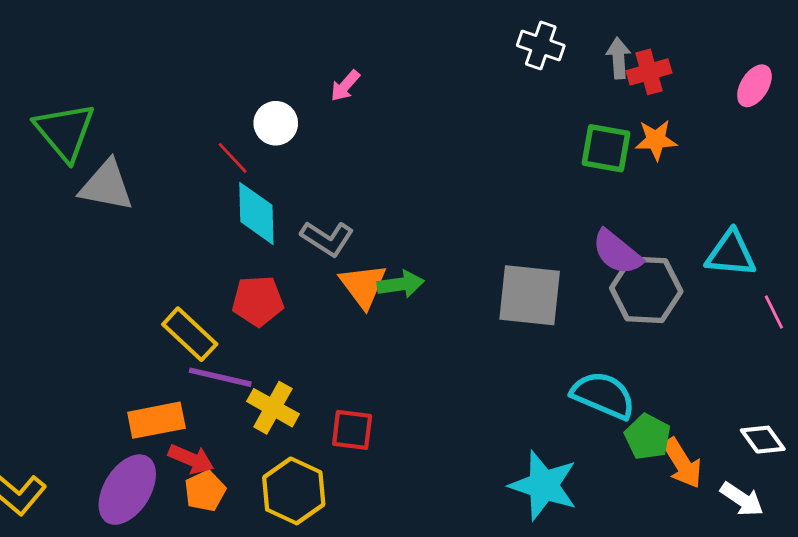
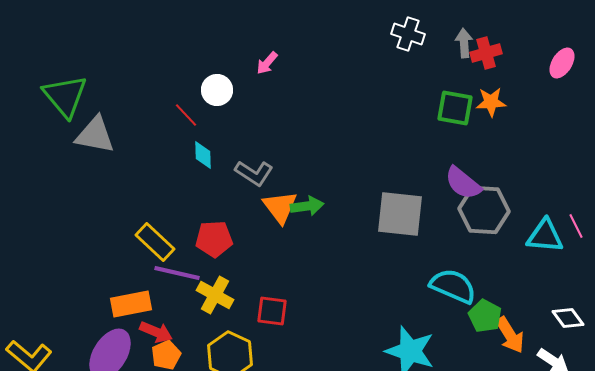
cyan diamond: (256, 213) -> (203, 155), size x0.6
cyan triangle: (731, 254) -> (545, 236), moved
red pentagon: (258, 301) -> (214, 239), moved

